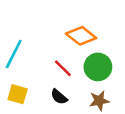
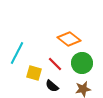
yellow square: (18, 94) -> (34, 73), moved

